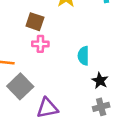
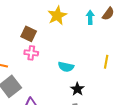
cyan semicircle: (83, 56) -> (66, 67), turned -84

